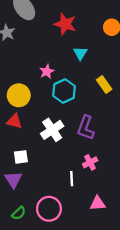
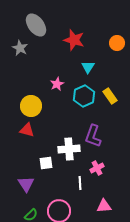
cyan hexagon: (64, 91) -> (84, 96), moved
white cross: (52, 130) -> (69, 149), moved, turned 30
white square: (21, 157) -> (46, 163), moved

